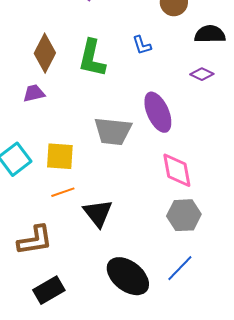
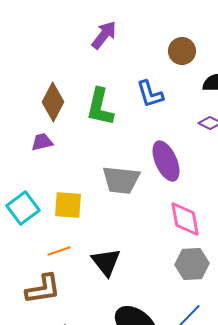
blue L-shape: (142, 45) -> (150, 94), size x1.4
orange line: (63, 192) -> (59, 251), moved

